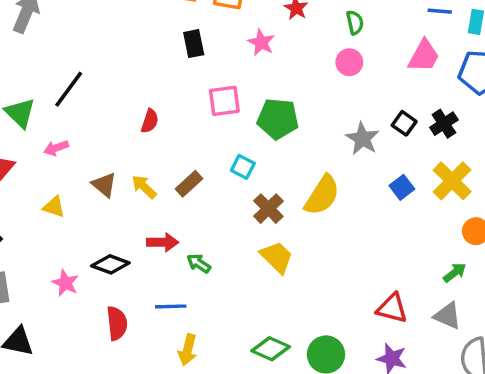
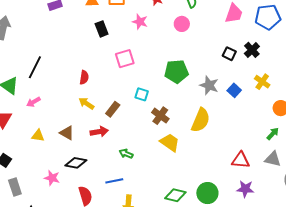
pink circle: (349, 62) -> (182, 24), moved
green pentagon: (278, 119) -> (176, 71), moved
gray star: (362, 138) -> (209, 85), moved
yellow cross: (452, 181) -> (262, 82), size x0.7
brown triangle: (104, 185) -> (67, 133), moved
yellow arrow: (144, 187) -> (86, 103), moved
yellow semicircle: (322, 195) -> (201, 120), moved
red arrow: (163, 242) -> (99, 132), moved

